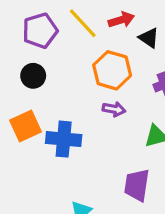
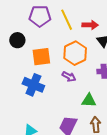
black circle: (33, 76) -> (17, 40), moved
orange square: (26, 126) -> (41, 57), moved

